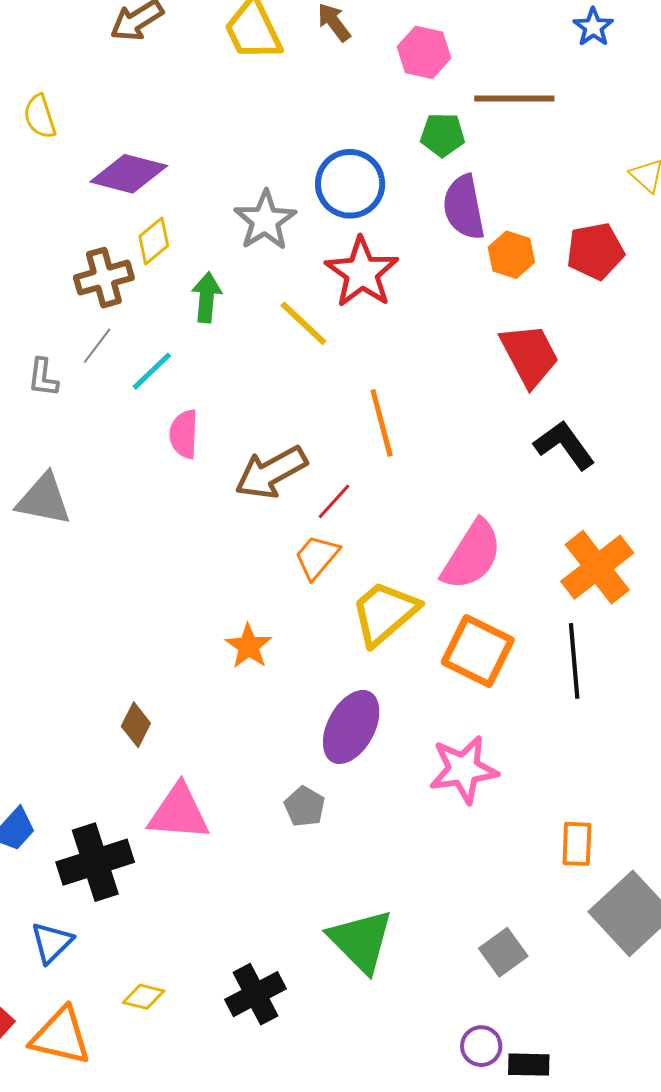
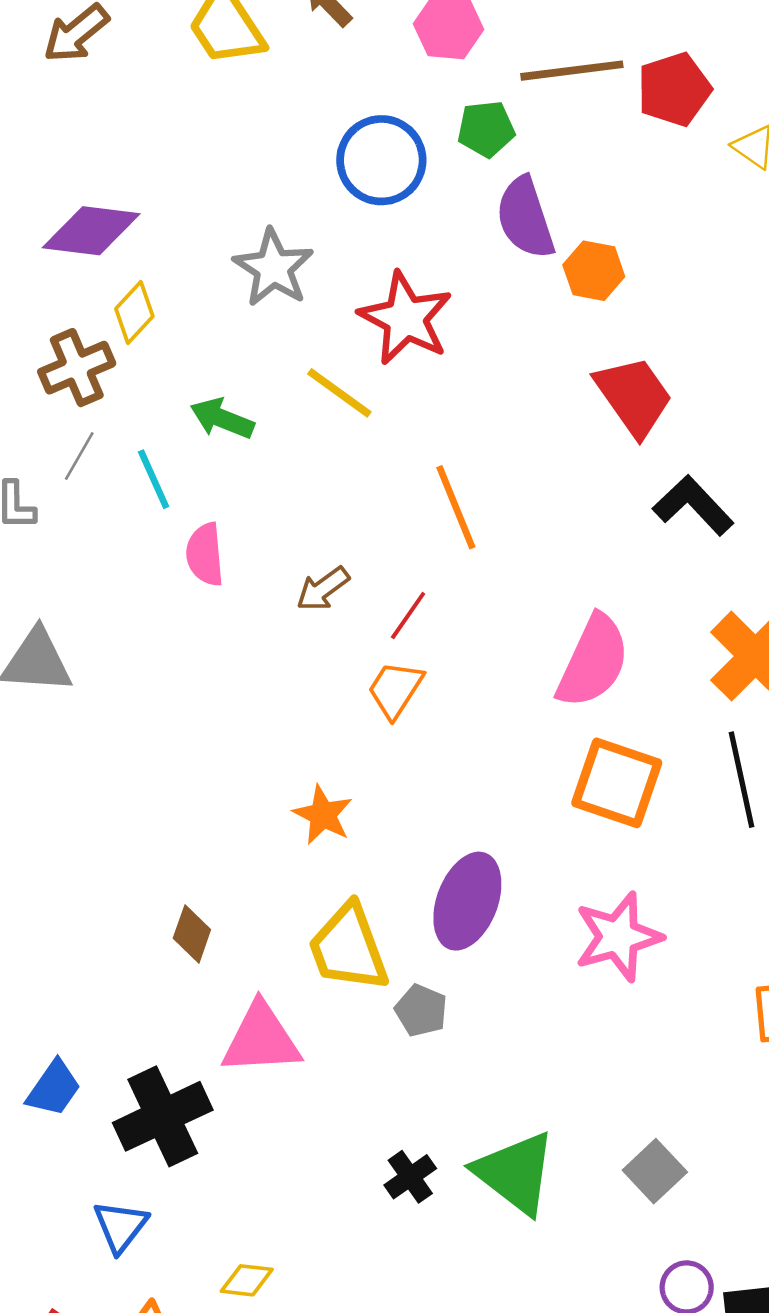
blue circle: (350, 184) -> (381, 160), moved
red pentagon: (595, 251) -> (674, 89), moved
green arrow: (207, 297) -> (222, 418), moved, turned -66
cyan line: (152, 371) -> (154, 479), turned -63
brown arrow: (271, 472) -> (323, 589), size x0.6
yellow trapezoid: (385, 613) -> (348, 948), moved, turned -62
gray square: (503, 952) -> (655, 1171), moved
black cross: (255, 994) -> (410, 1177), moved, size x0.7

